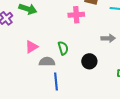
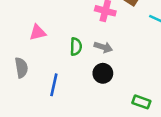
gray arrow: (108, 38) -> (103, 47), moved
gray semicircle: (47, 62) -> (21, 68), moved, turned 63

